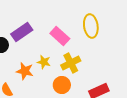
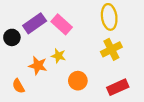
pink rectangle: (60, 36) -> (62, 24), moved
yellow cross: (71, 63) -> (111, 49), moved

